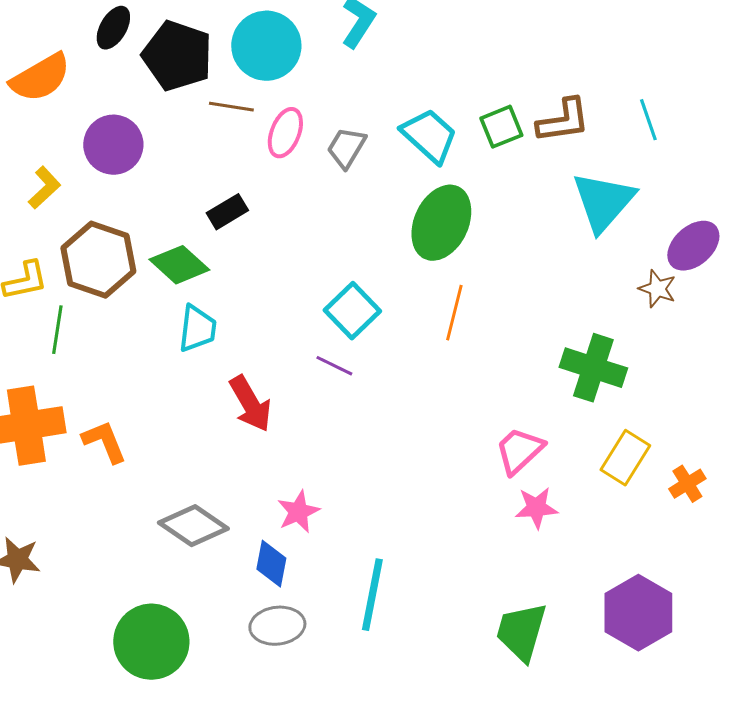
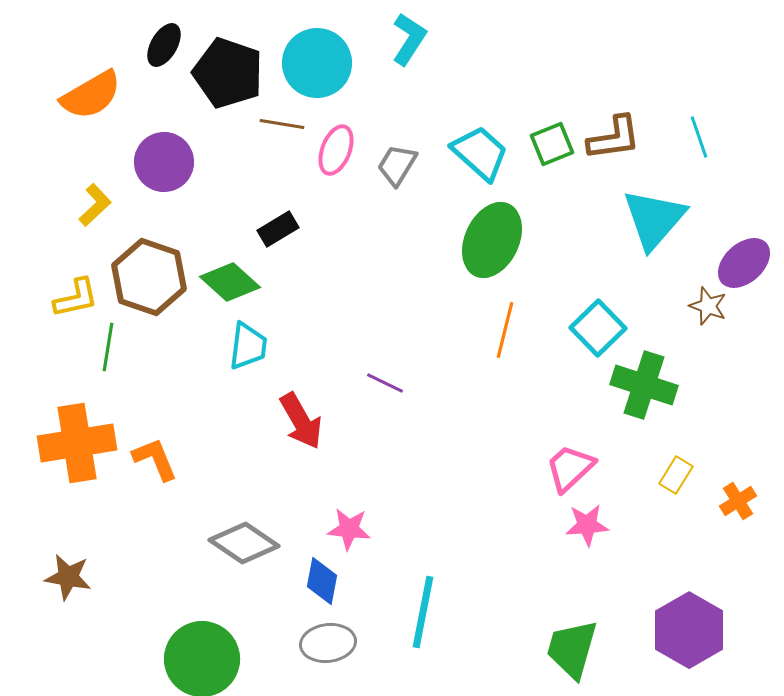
cyan square: (352, 311) -> (598, 328), moved
yellow rectangle: (625, 458) -> (676, 475), size x0.7
pink star: (298, 512) -> (349, 529), turned 30

